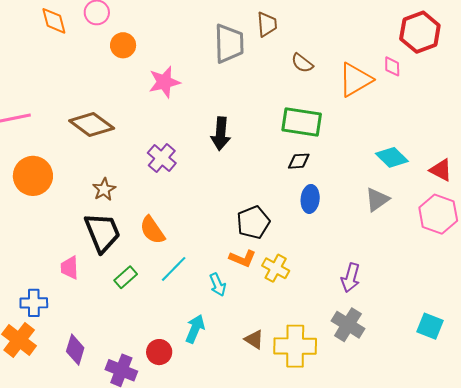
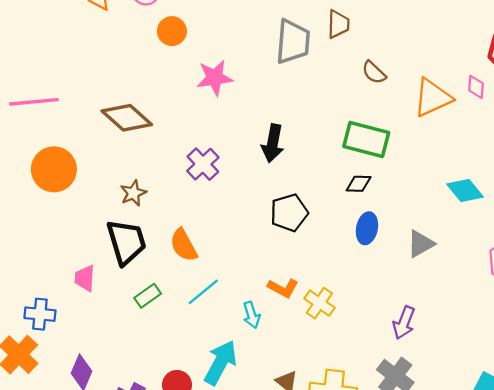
gray triangle: (377, 200) -> (421, 244), moved
black pentagon: (253, 222) -> (289, 213), moved
cyan arrow: (195, 329) -> (221, 363), size x1.4

